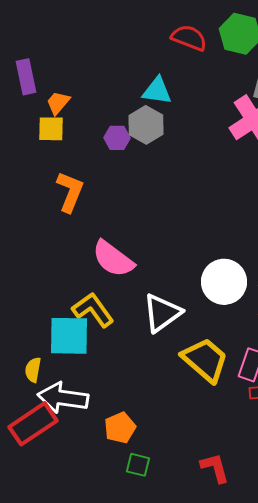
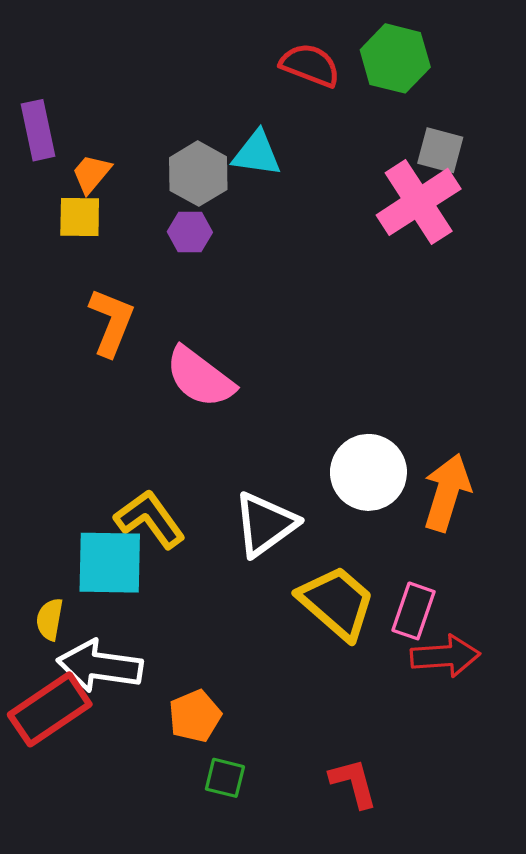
gray hexagon: (146, 125) -> (198, 174), moved
pink semicircle: (113, 259) -> (200, 377), moved

